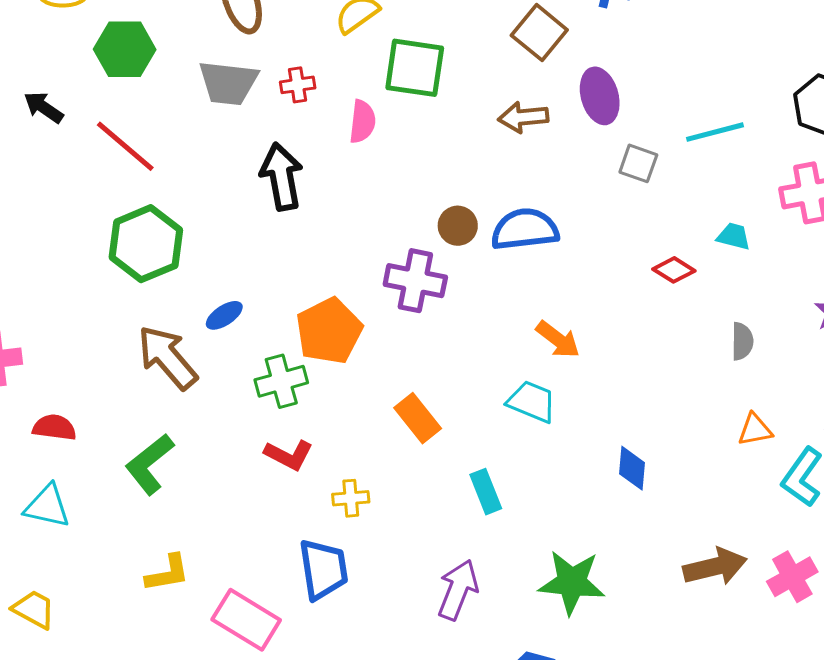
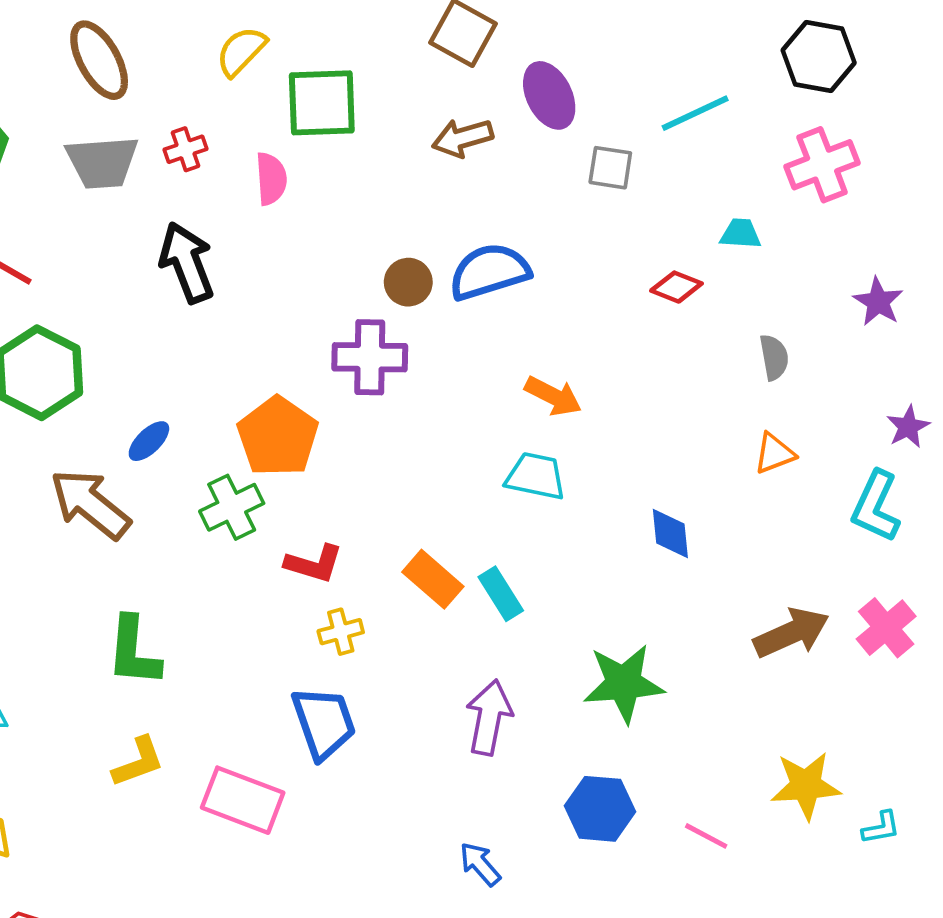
orange rectangle: (418, 418) -> (433, 579), moved
orange triangle: (755, 430) -> (774, 453), moved
red L-shape: (289, 455) -> (314, 564), moved
green L-shape: (149, 464) -> (134, 651), moved, turned -36

